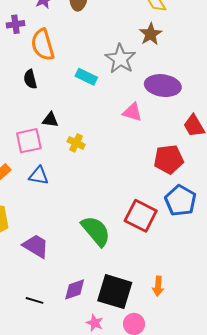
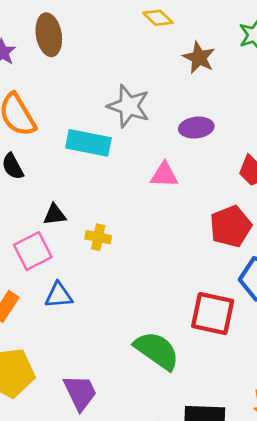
brown star: (151, 34) -> (199, 58), moved
cyan rectangle: (86, 77) -> (88, 143), size x1.4
purple ellipse: (163, 86) -> (196, 128), size x0.7
purple trapezoid: (36, 246) -> (80, 393), turned 48

